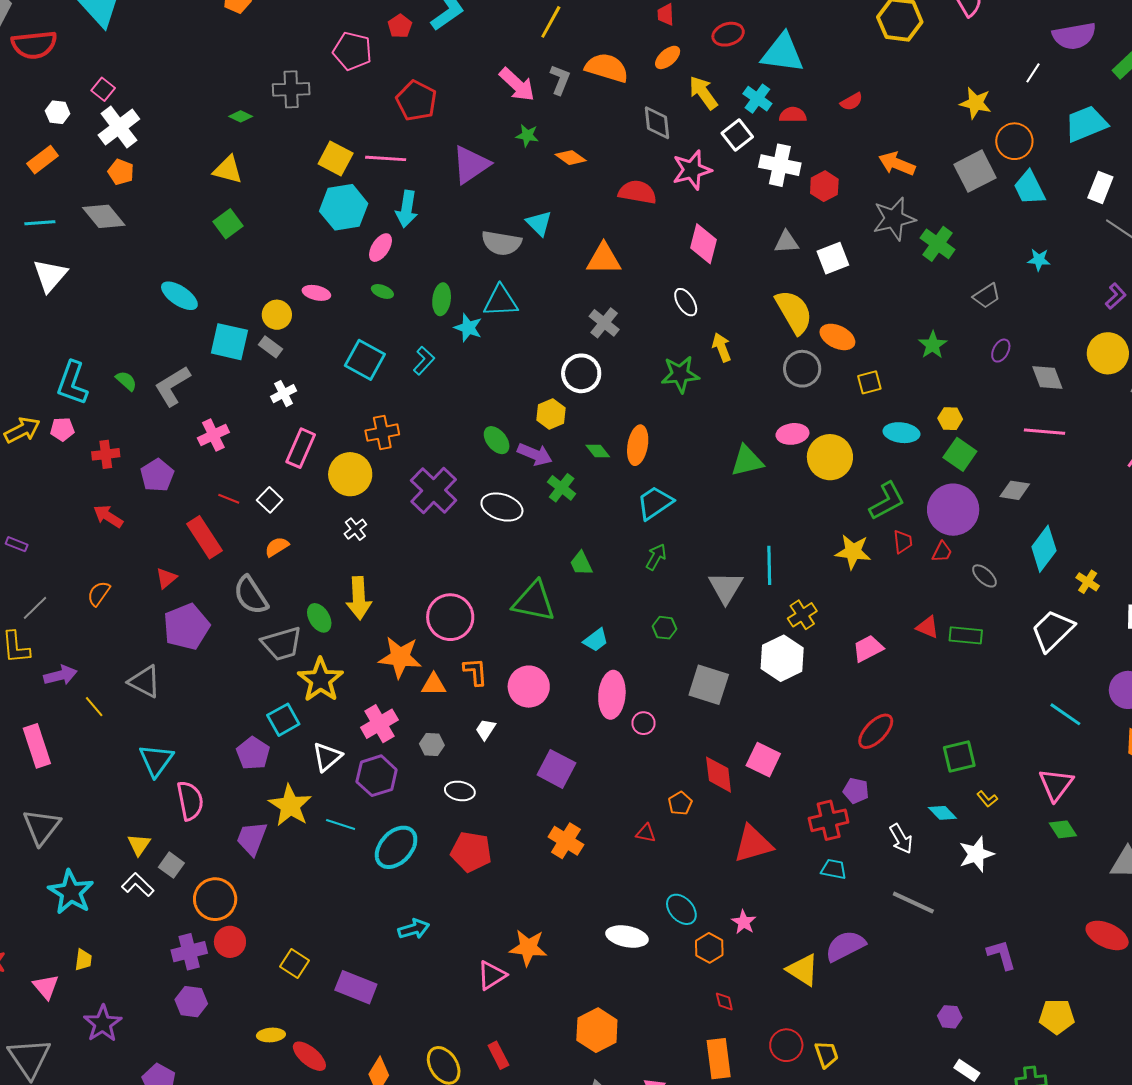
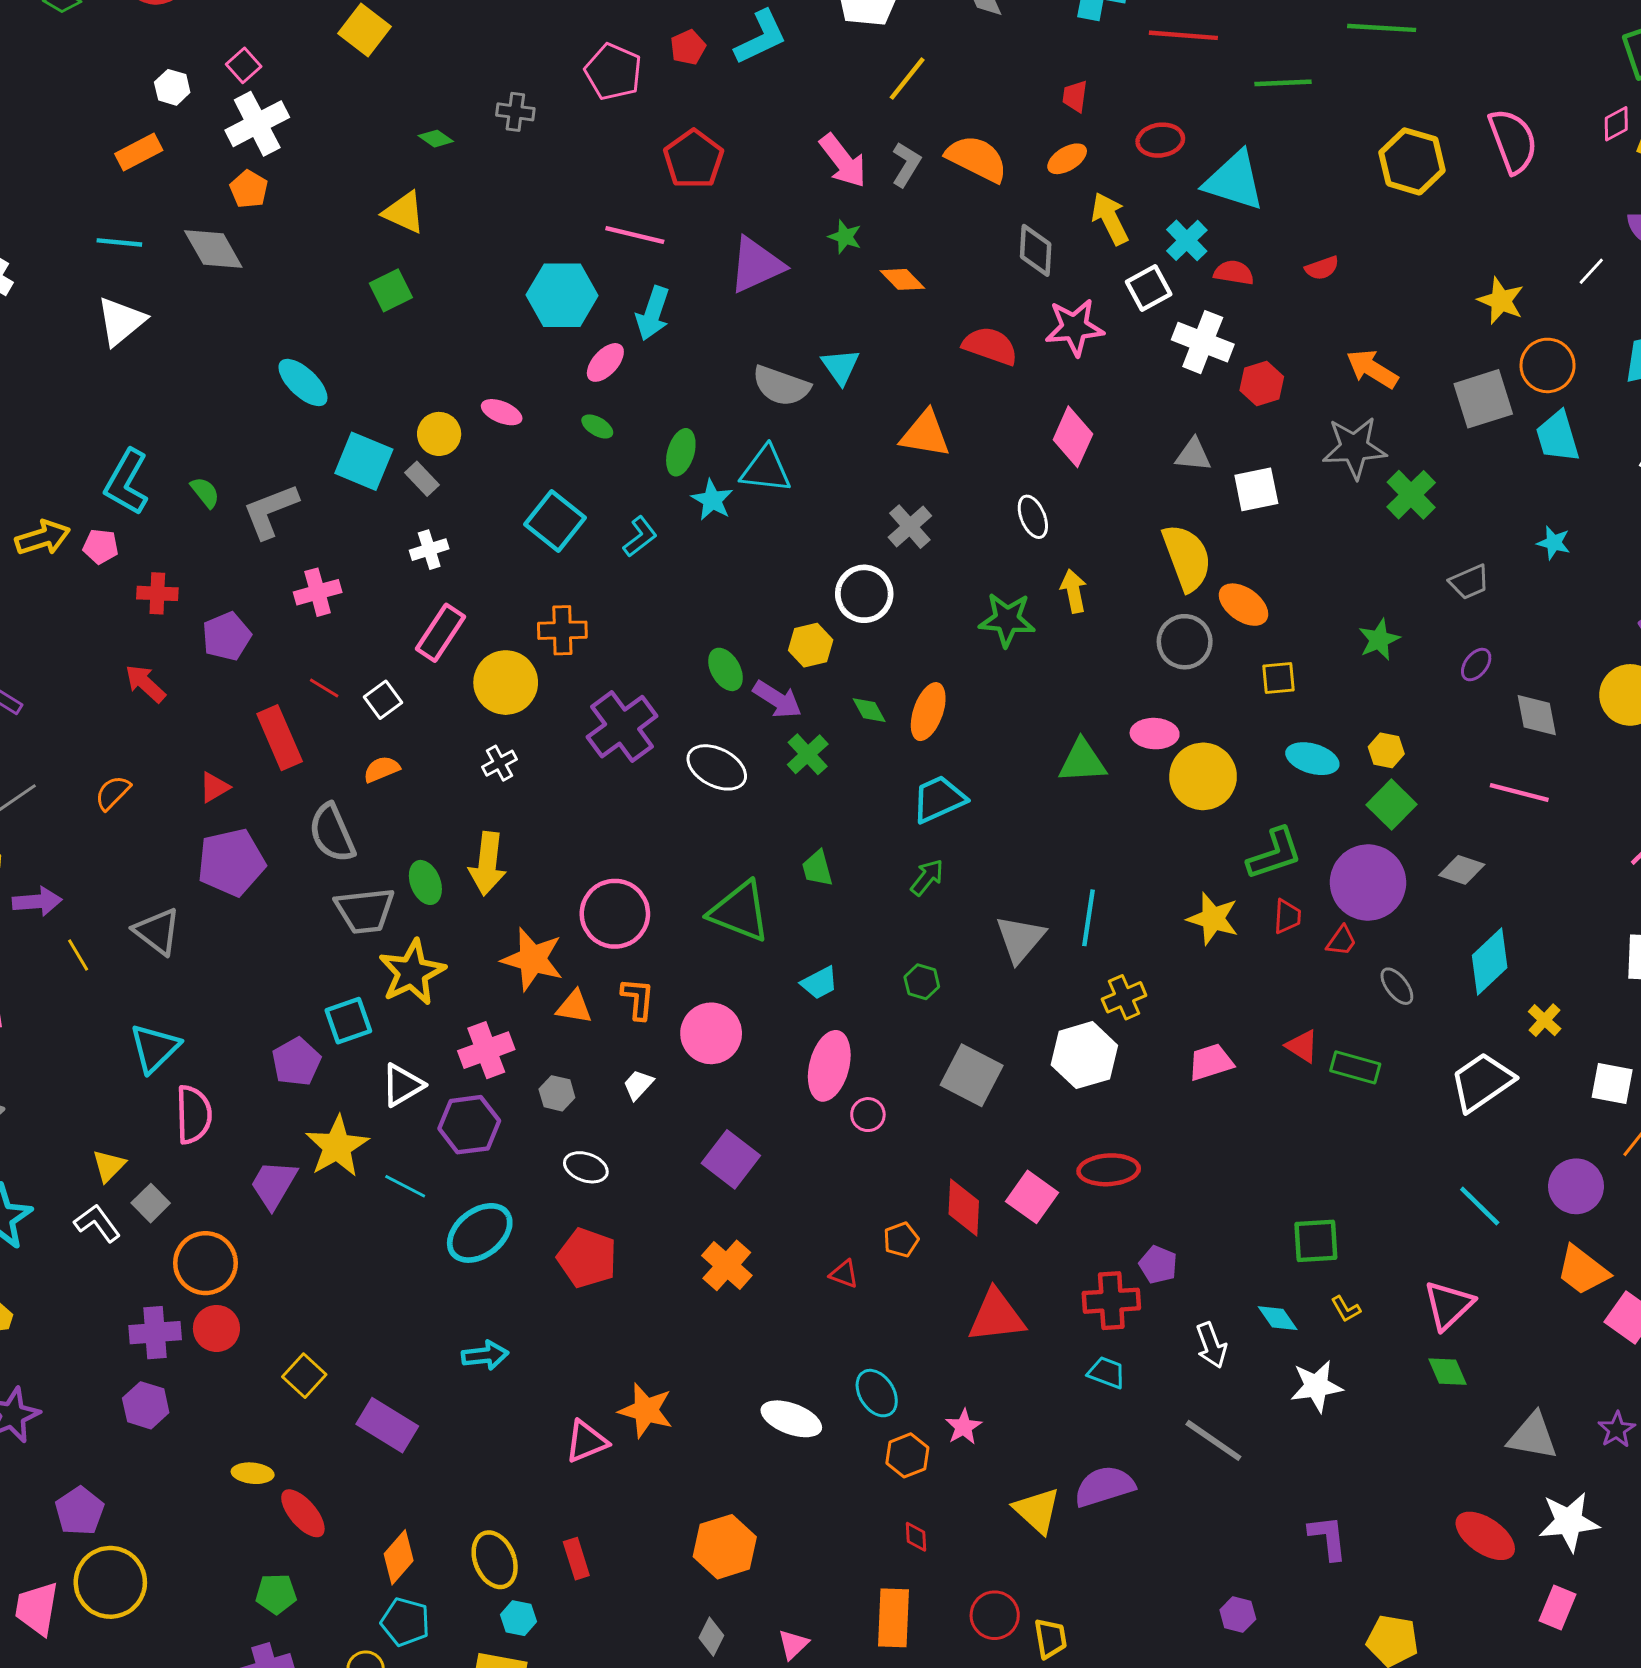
gray cross: (291, 89) -> (515, 112), size x0.7
yellow square: (336, 158) -> (365, 30), moved
red ellipse: (876, 731) -> (1109, 1170), moved, turned 33

